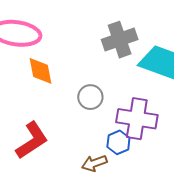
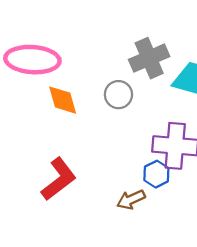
gray circle: (90, 97) -> (118, 95), moved

